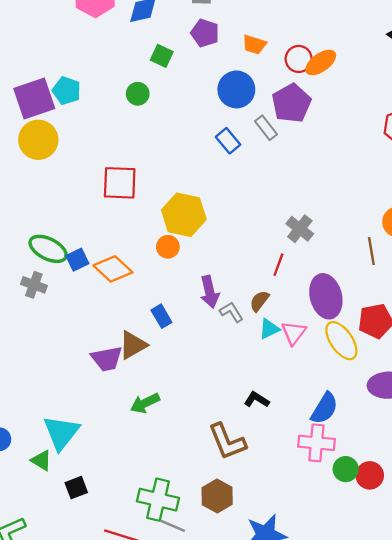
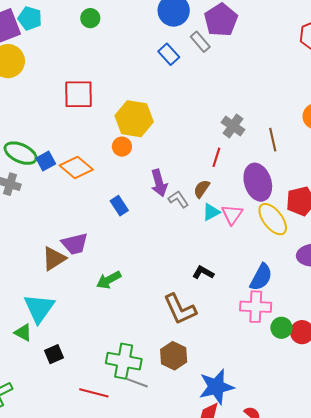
brown line: (371, 251) -> (273, 140), moved
brown triangle: (133, 345) -> (54, 259), moved

